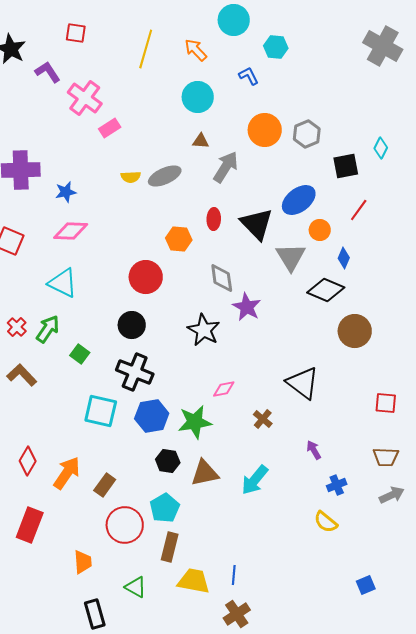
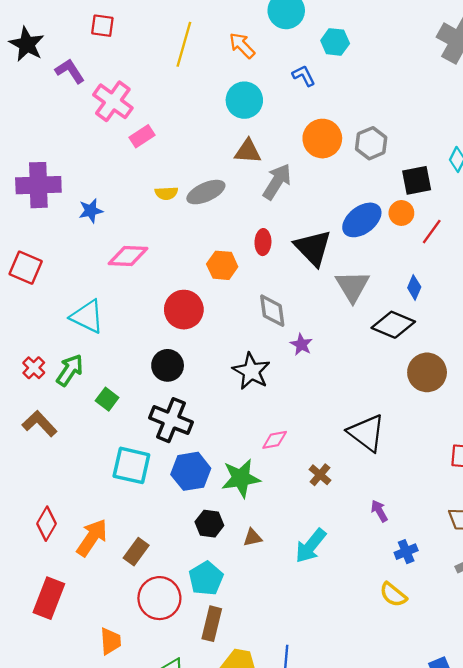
brown triangle: (201, 141) -> (248, 151), size x1.4
orange circle: (320, 230) -> (401, 213), moved
pink diamond: (71, 231) -> (128, 256), moved
purple star: (247, 307) -> (301, 344), size x0.7
brown triangle: (205, 473) -> (252, 538), size x0.6

